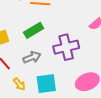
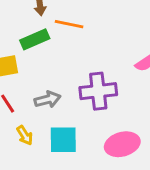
green rectangle: (34, 30) -> (35, 39), moved

